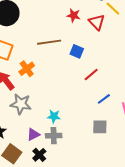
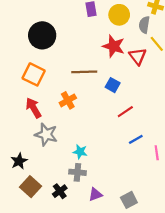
red star: (74, 15) -> (114, 46), size x1.5
orange cross: (27, 69) -> (68, 100), moved
gray square: (100, 127) -> (129, 200), moved, turned -35
purple triangle: (33, 134) -> (95, 194), moved

